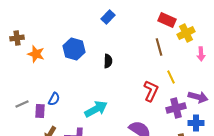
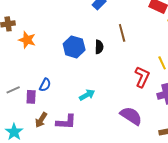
brown line: (159, 47) -> (122, 33), moved
blue hexagon: (74, 49) -> (74, 47), moved
cyan arrow: (96, 109) -> (87, 95), size x0.7

